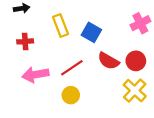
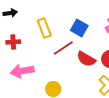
blue square: (91, 32) -> (79, 28), moved
red line: (72, 68) -> (63, 48), moved

